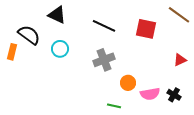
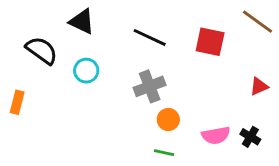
orange rectangle: (12, 52) -> (17, 102), moved
orange circle: (128, 83) -> (168, 119), moved

